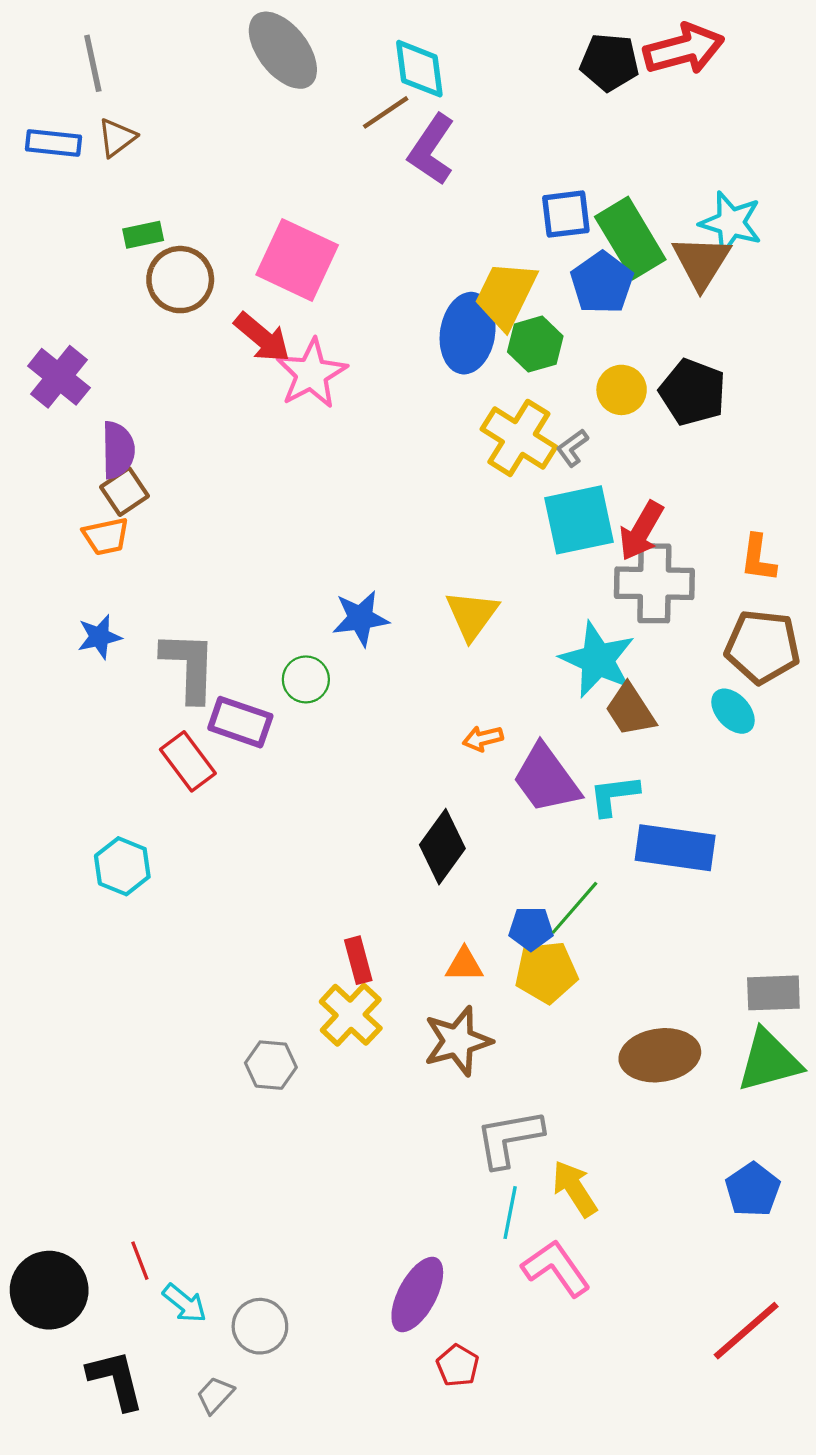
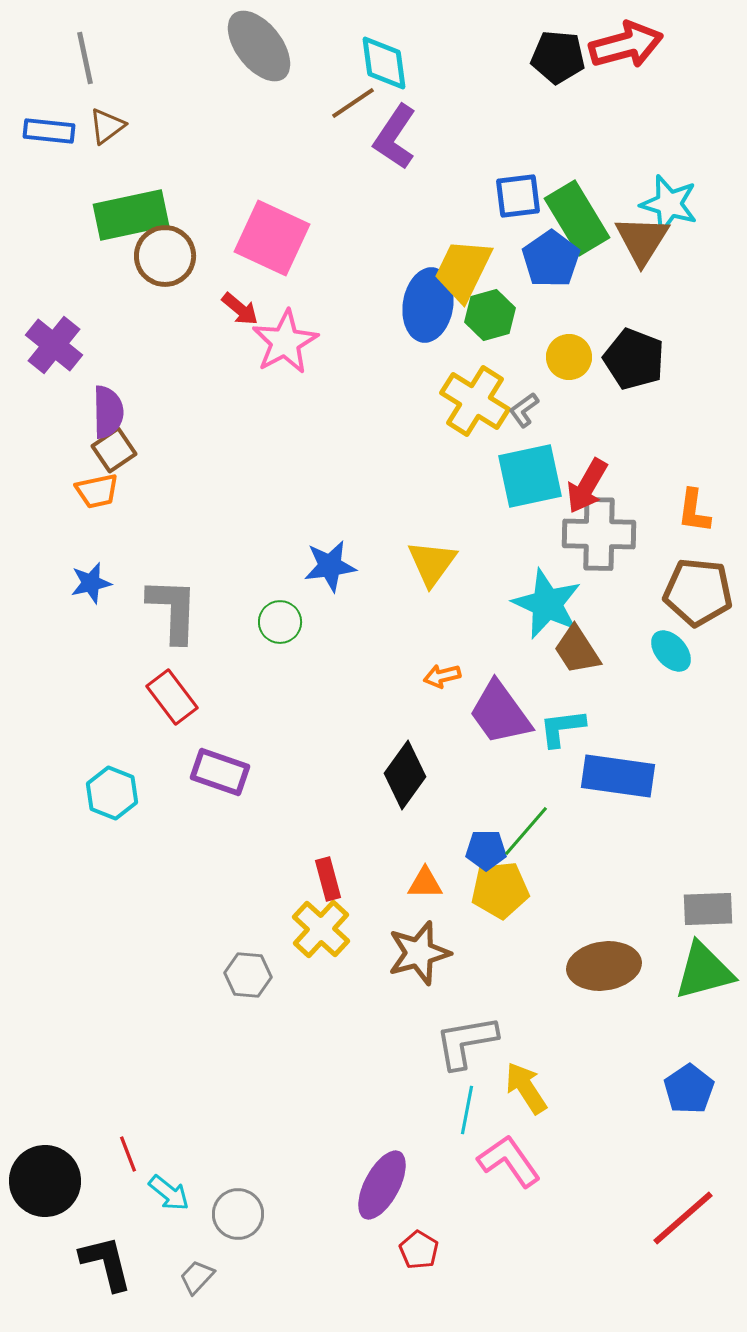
green rectangle: (143, 235) -> (131, 215), size x2.0
red arrow: (262, 337) -> (240, 309), size x0.7
purple rectangle: (240, 722) -> (220, 772), moved

